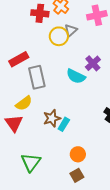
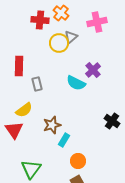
red rectangle: (19, 59) -> (19, 66), turned -60
gray rectangle: (37, 77) -> (37, 84), size x0.6
cyan rectangle: (64, 124) -> (64, 140), moved

